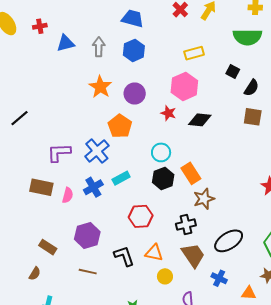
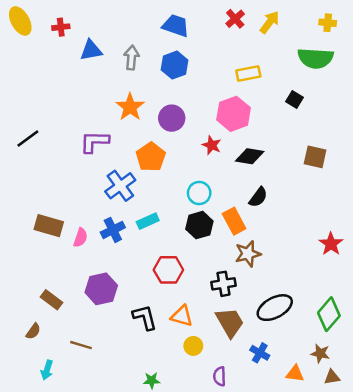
black semicircle: (251, 88) -> (258, 197), moved
purple L-shape: (59, 153) -> (94, 142), moved
brown line: (88, 272) -> (81, 345), moved

